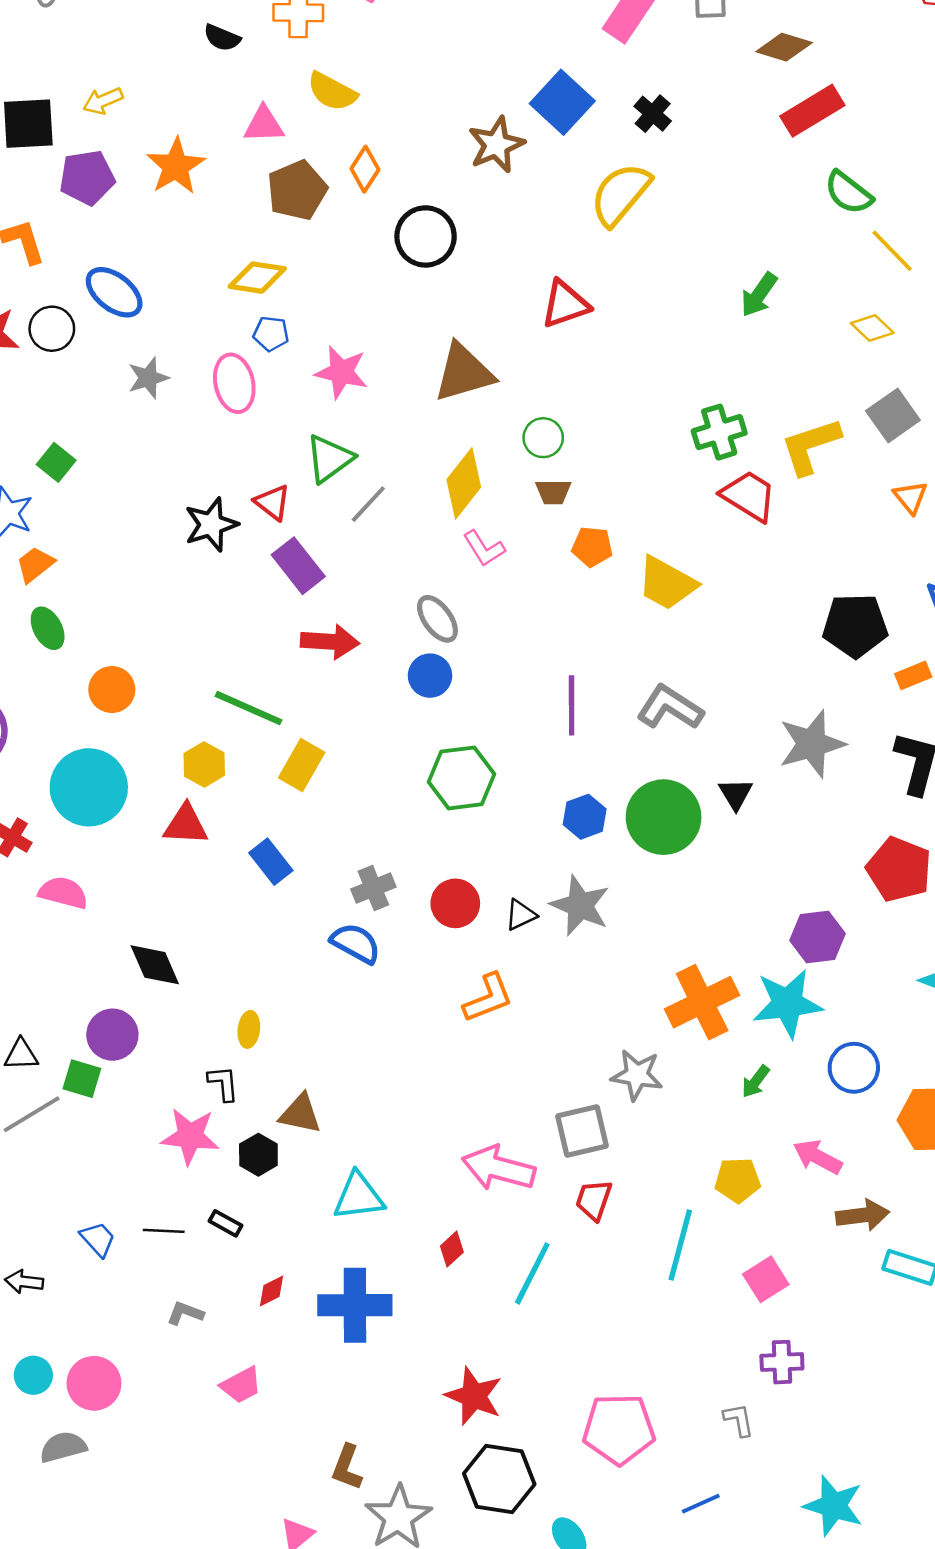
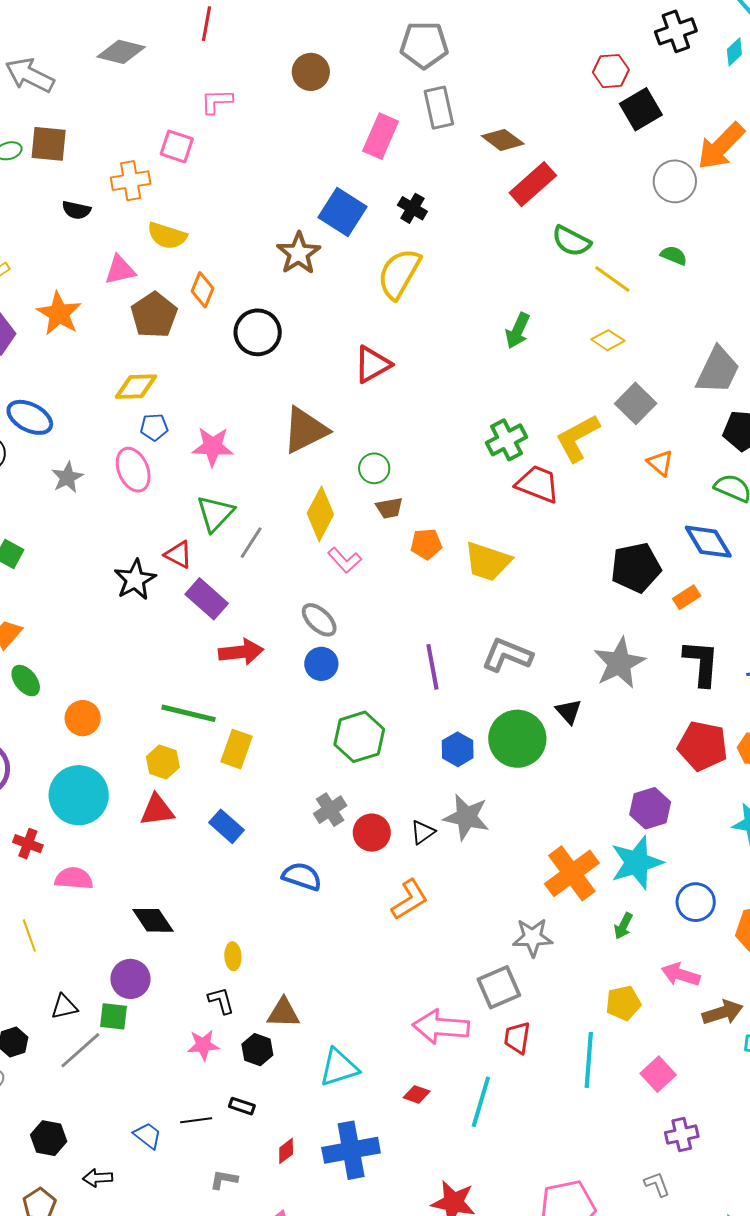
brown diamond: (784, 47) -> (503, 140), turned 30
gray cross: (373, 888) -> (330, 810), moved
pink star: (190, 1136) -> (203, 1045), size x0.7
red diamond: (452, 1249) -> (417, 1094), turned 72

